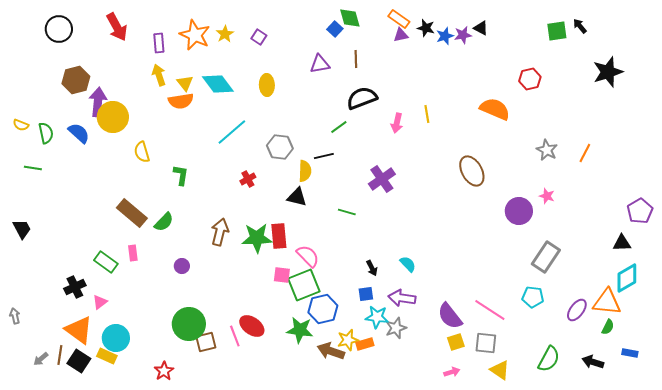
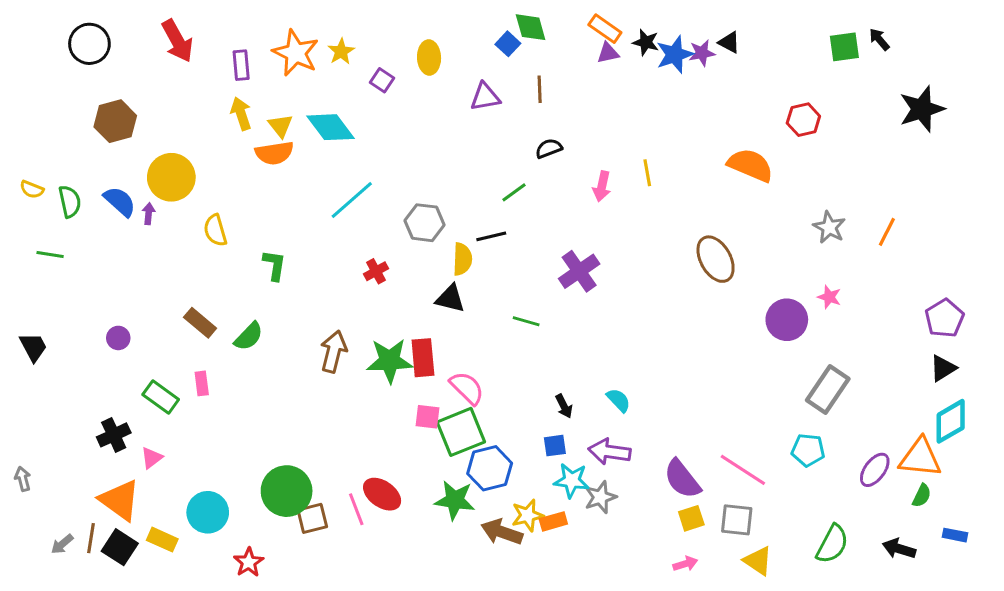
blue star: (445, 36) -> (675, 54), size x1.4
purple square: (259, 37) -> (382, 80), moved
yellow ellipse: (267, 85) -> (429, 57), moved
black semicircle: (362, 98) -> (549, 148), size x0.6
purple arrow: (98, 102) -> (149, 214), moved, size x0.5
purple pentagon: (640, 211) -> (944, 318), moved
brown rectangle: (132, 213) -> (200, 323), size x0.7
black triangle: (622, 243) -> (943, 368), turned -30
purple circle: (182, 266) -> (118, 338), moved
cyan circle: (116, 338) -> (208, 512), moved

